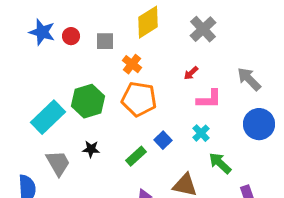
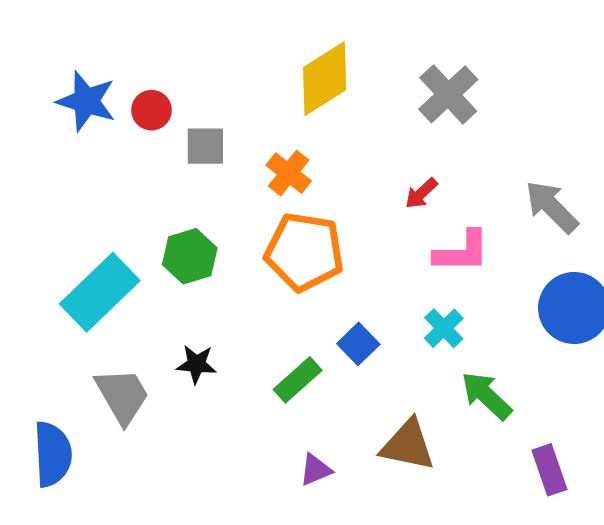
gray square: (105, 41) -> (205, 146), moved
green hexagon: (88, 101) -> (190, 256), size x0.7

